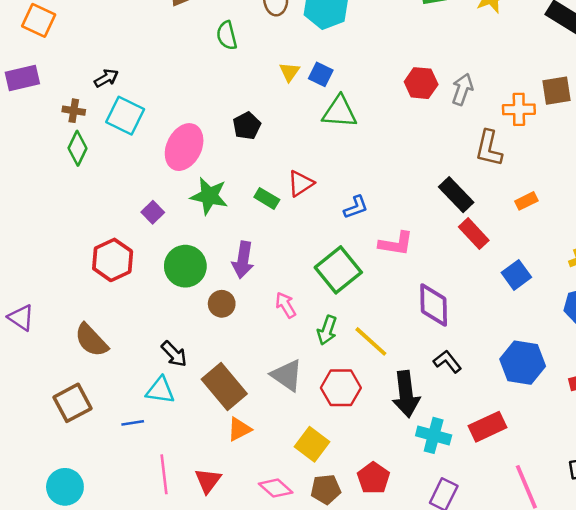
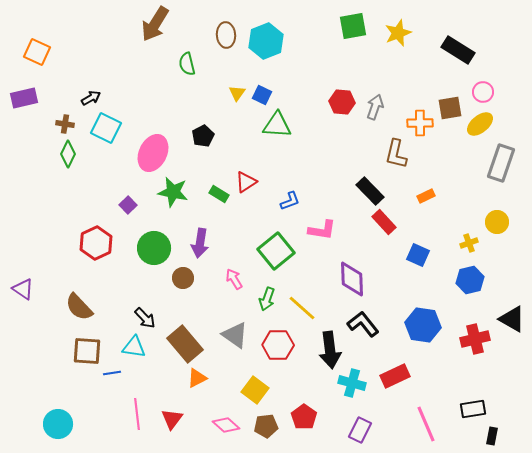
blue square: (516, 275) -> (418, 255), turned -30
black L-shape: (447, 361) -> (363, 324), size x1.4
brown square: (72, 403) -> (87, 351), moved, turned 32

